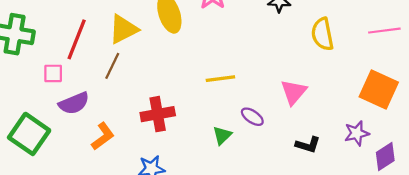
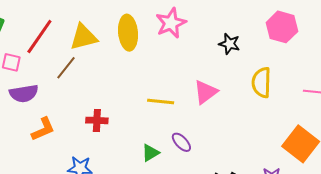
pink triangle: (294, 92) -> (206, 92), moved
red cross: (158, 114) -> (97, 120), size x0.7

